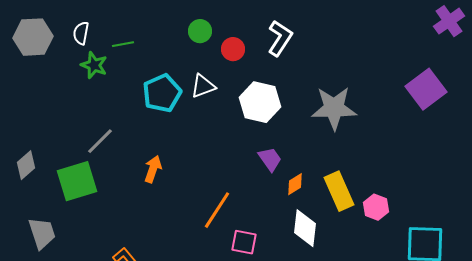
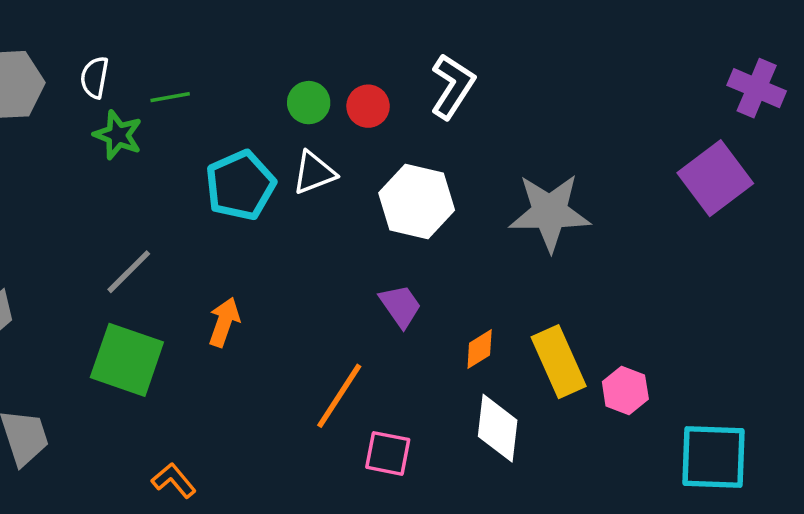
purple cross: (449, 21) -> (757, 88), moved, turned -32
green circle: (200, 31) -> (309, 103), moved
purple trapezoid: (270, 159) -> (400, 306), moved
green square: (77, 181) -> (127, 360), moved, turned 36

